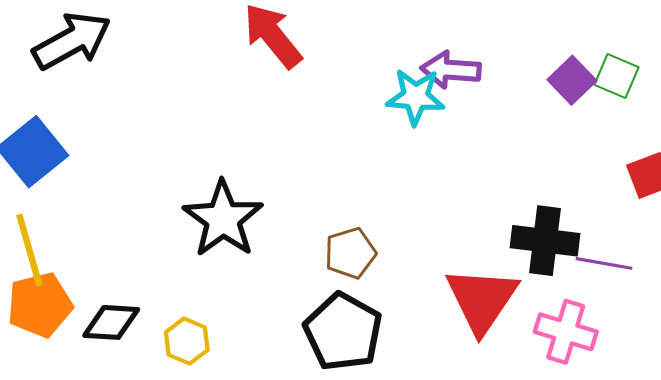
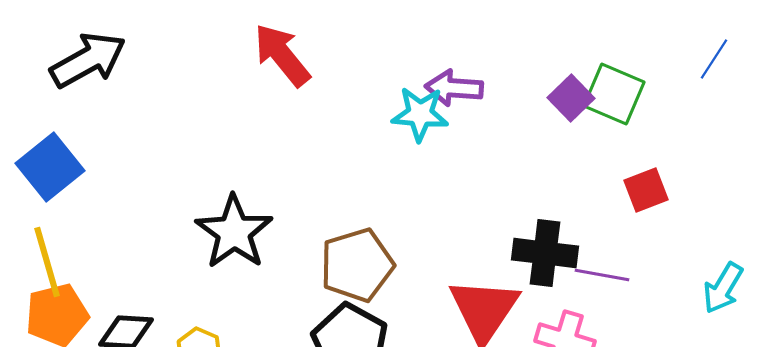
green square: (616, 76) -> (614, 94), size x1.4
brown pentagon: (350, 253) -> (357, 265), size x1.5

